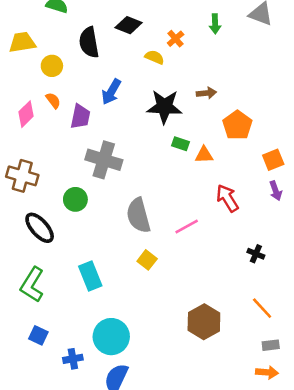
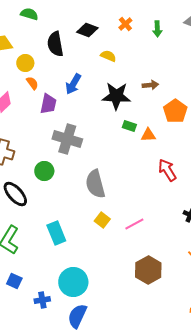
orange cross: (176, 39) -> (125, 24), moved
orange semicircle: (53, 100) -> (32, 83), moved
pink line: (187, 227) -> (134, 224), moved

